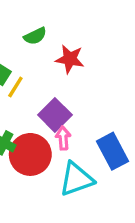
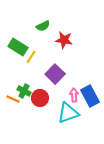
pink arrow: (63, 138) -> (74, 95), moved
red circle: (30, 154) -> (40, 98), size x0.7

